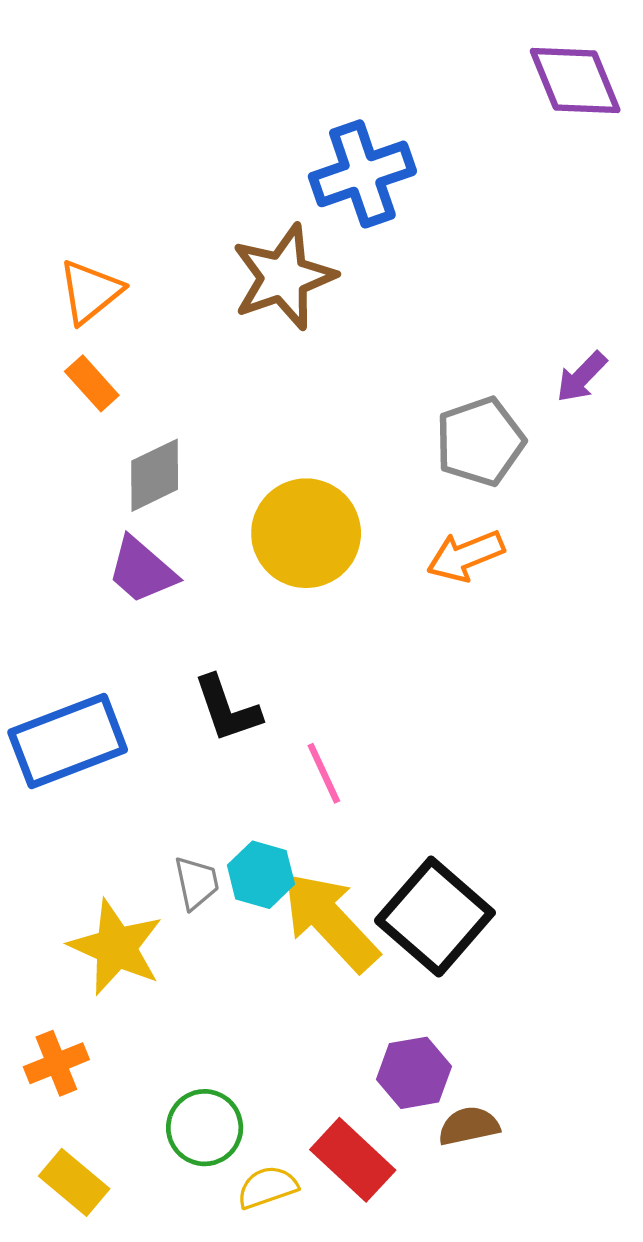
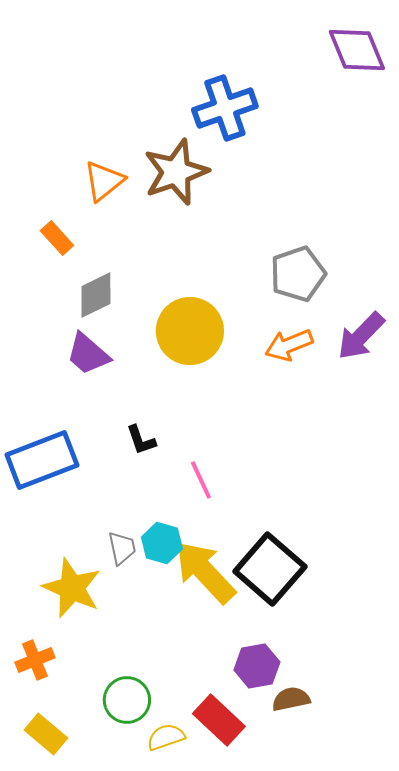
orange triangle: (90, 292) -> (104, 181), moved
purple arrow: (582, 377) -> (361, 336), moved, size x1.5
black L-shape: (227, 709) -> (141, 440), size x0.7

